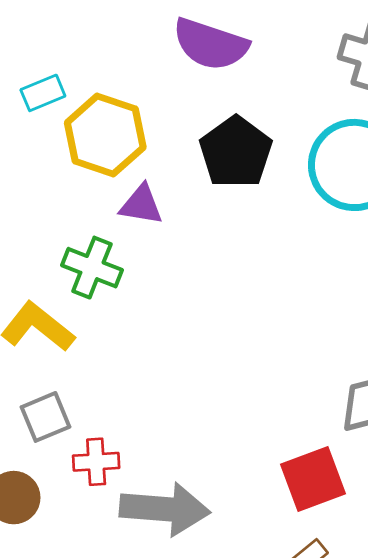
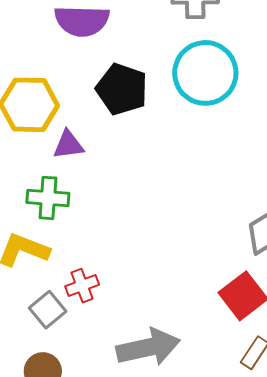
red cross: (96, 462) -> (82, 286), moved

